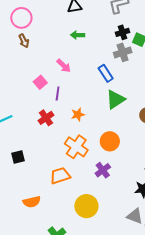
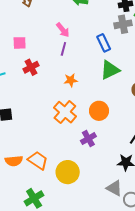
pink square: (40, 82) -> (20, 43), moved, turned 32
purple line: (58, 94) -> (63, 49), moved
red cross: (46, 118) -> (31, 67), moved
orange trapezoid: (60, 176) -> (38, 160), moved, turned 45

